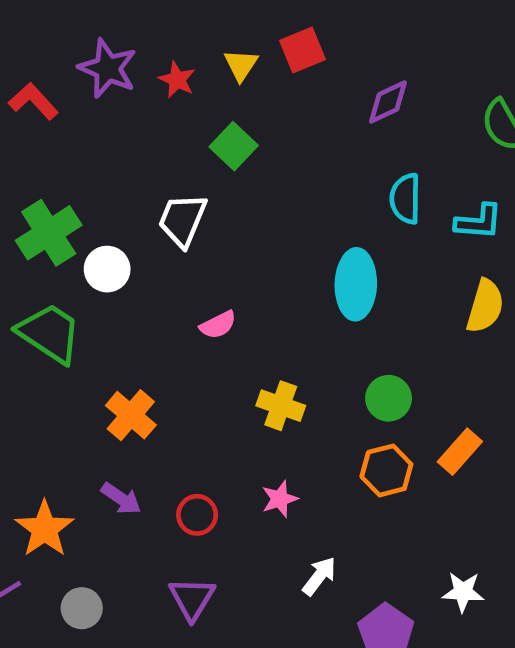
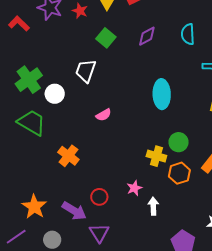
purple diamond: (388, 102) -> (147, 36), moved
cyan semicircle: (405, 199) -> (188, 34), moved
yellow cross: (281, 406) -> (156, 156), moved
purple arrow: (121, 499) -> (74, 211), moved, size x1.4
white arrow: (319, 576) -> (153, 206), moved, turned -36

